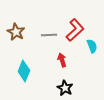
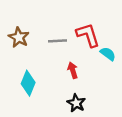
red L-shape: (75, 30) -> (88, 35), turned -65
cyan semicircle: (92, 46) -> (108, 54), turned -32

